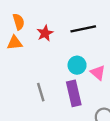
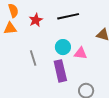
pink triangle: (98, 73) -> (81, 53), turned -32
gray line: (41, 92) -> (33, 58), moved

